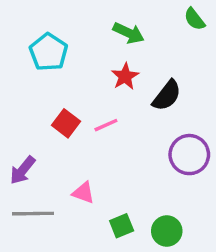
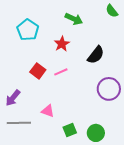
red star: (125, 76) -> (62, 44), moved

